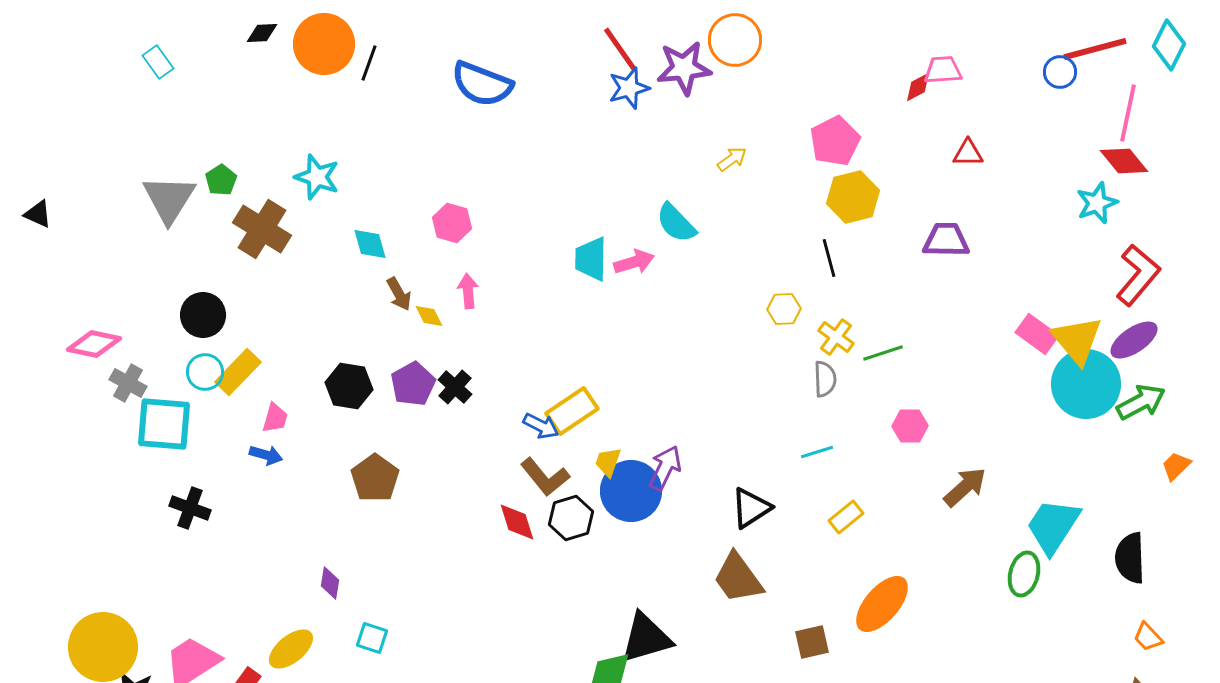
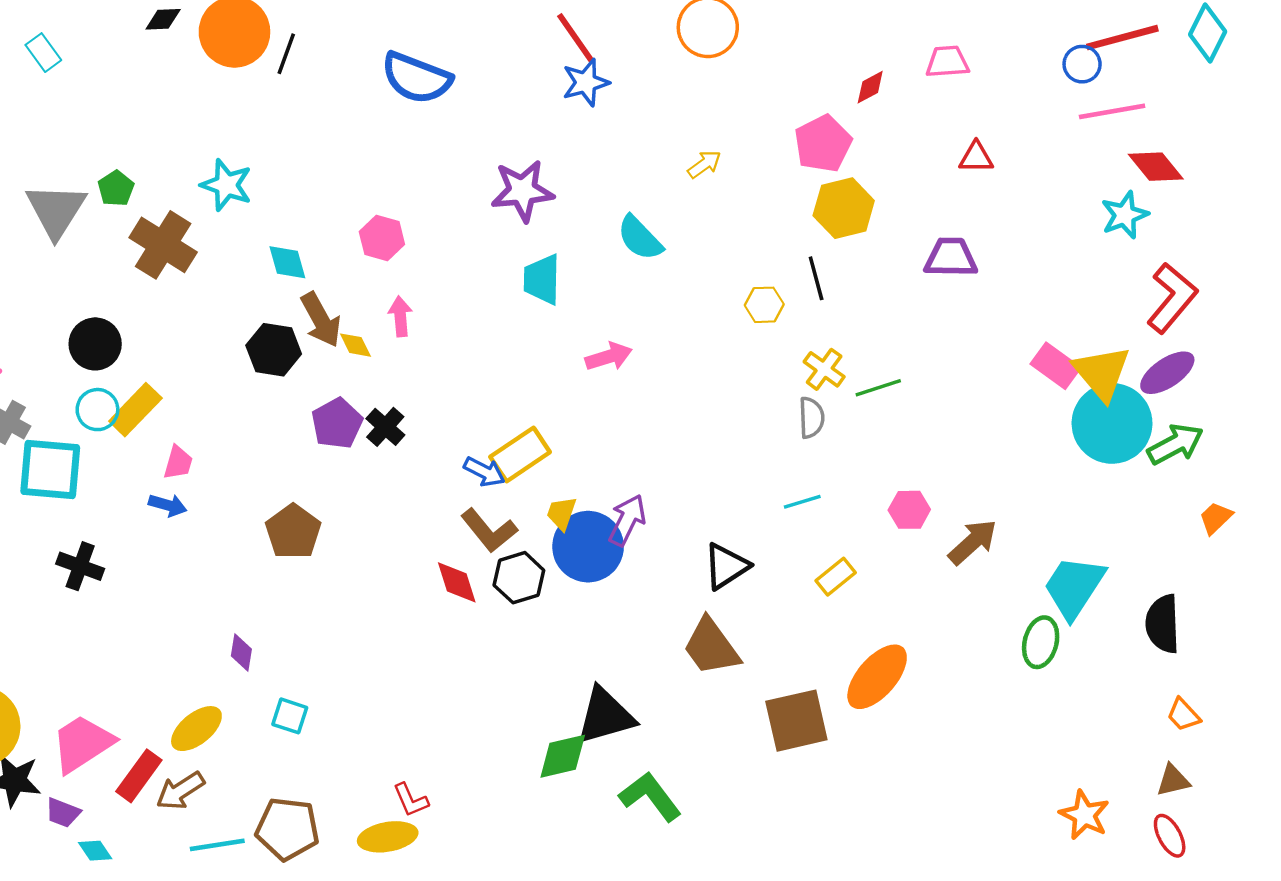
purple star: (684, 68) -> (522, 191), moved
red diamond: (918, 87) -> (870, 87), moved
pink line: (1128, 113) -> (1112, 111), moved, turned 68
pink arrow: (634, 262) -> (609, 357), moved
brown arrow: (399, 294) -> (321, 320), size x1.4
yellow hexagon: (784, 309) -> (764, 305), moved
black hexagon: (349, 386) -> (274, 350), moved
pink hexagon: (910, 426) -> (909, 510), moved
brown square: (812, 642) -> (796, 721), size x1.6

